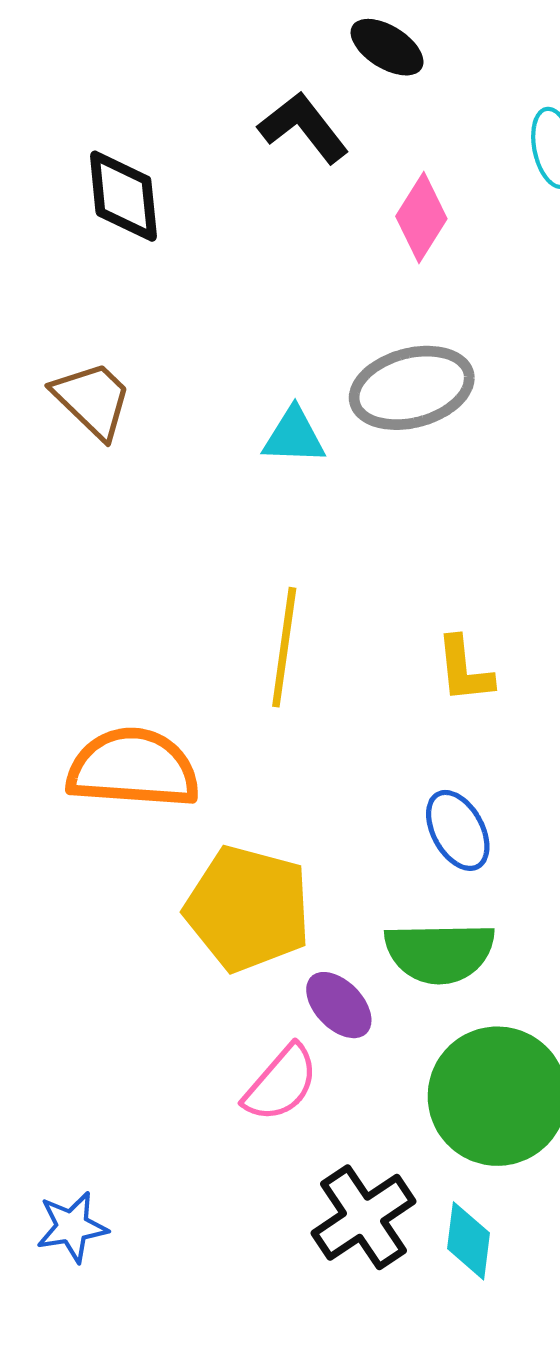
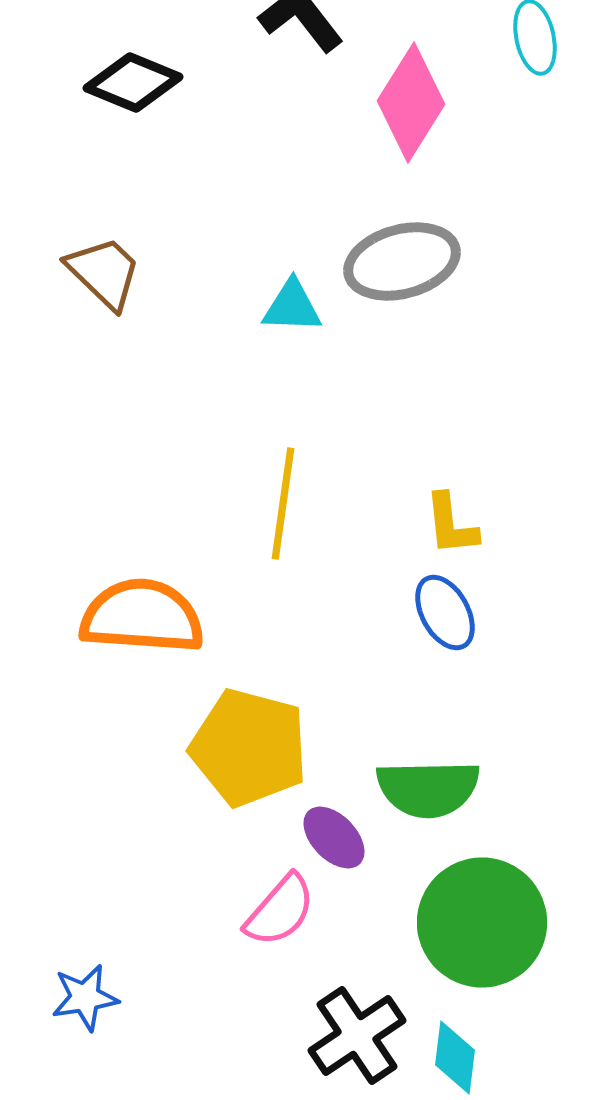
black diamond: (123, 196) -> (133, 82), turned -62
pink diamond: (421, 218) -> (411, 102), size x1.4
blue ellipse: (458, 830) -> (445, 612), moved
blue star: (72, 1227) -> (85, 998), moved

